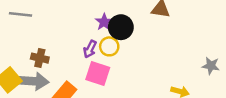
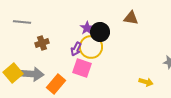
yellow circle: (109, 46) -> (91, 47), size x1.5
brown cross: (40, 58) -> (42, 43), moved, turned -32

